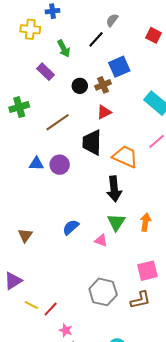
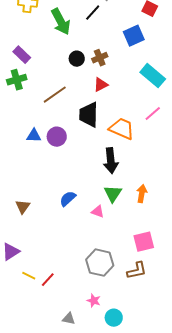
green arrow: (64, 48) -> (61, 22), size x1.5
blue square: (119, 67) -> (134, 36), moved
purple rectangle: (45, 72) -> (22, 55), moved
pink star: (66, 330) -> (94, 301), moved

